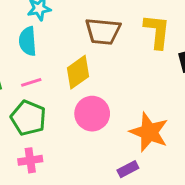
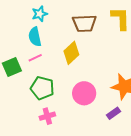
pink line: (31, 82) -> (35, 58), moved
pink circle: (92, 114) -> (84, 93), moved

